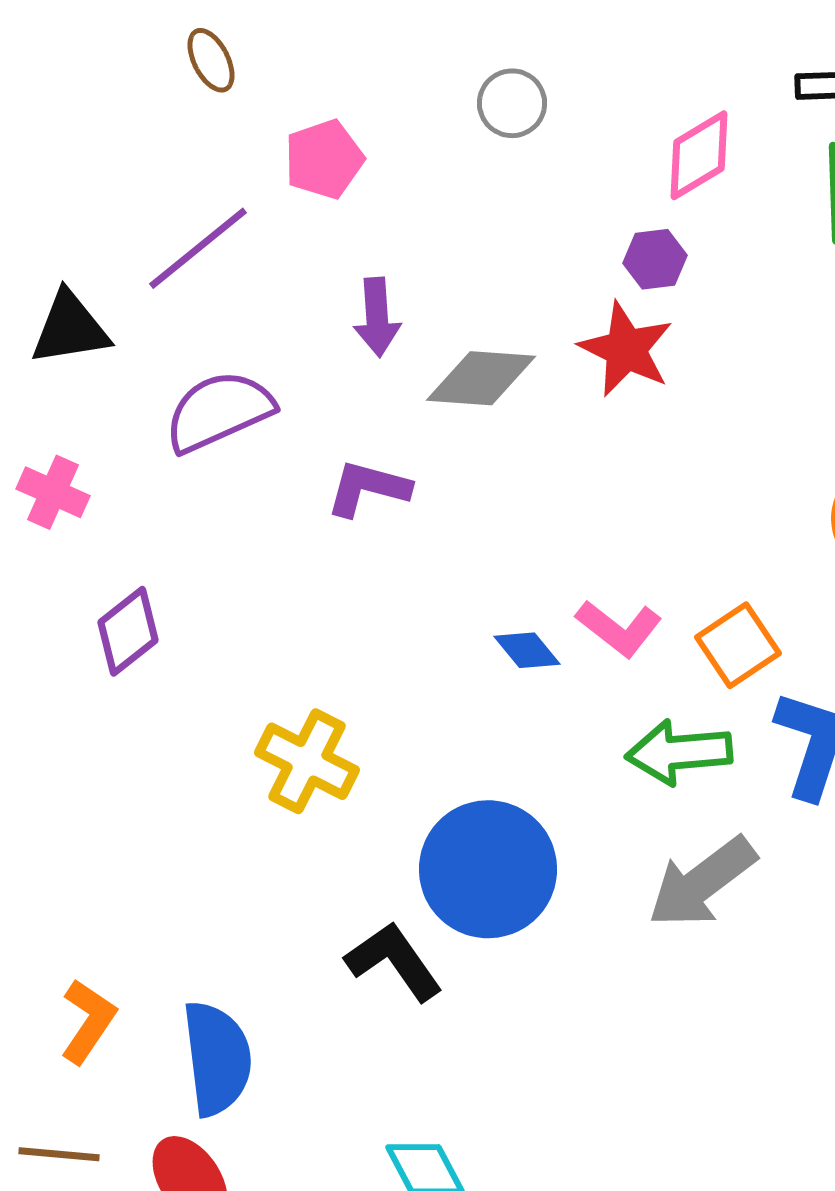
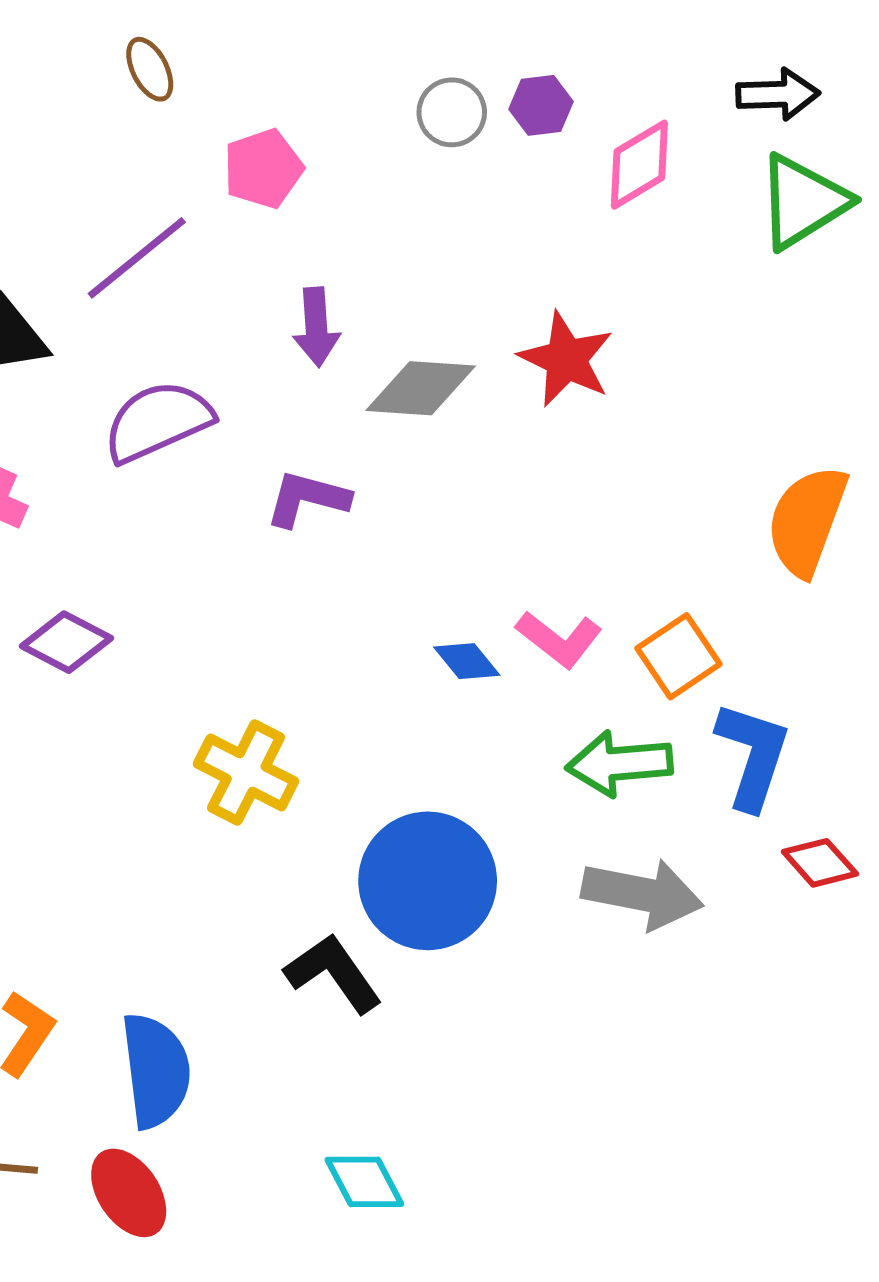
purple hexagon: (655, 259) -> (541, 105), moved
purple diamond: (128, 631) -> (66, 642), turned 66
gray arrow: (702, 882) -> (642, 894), turned -132

